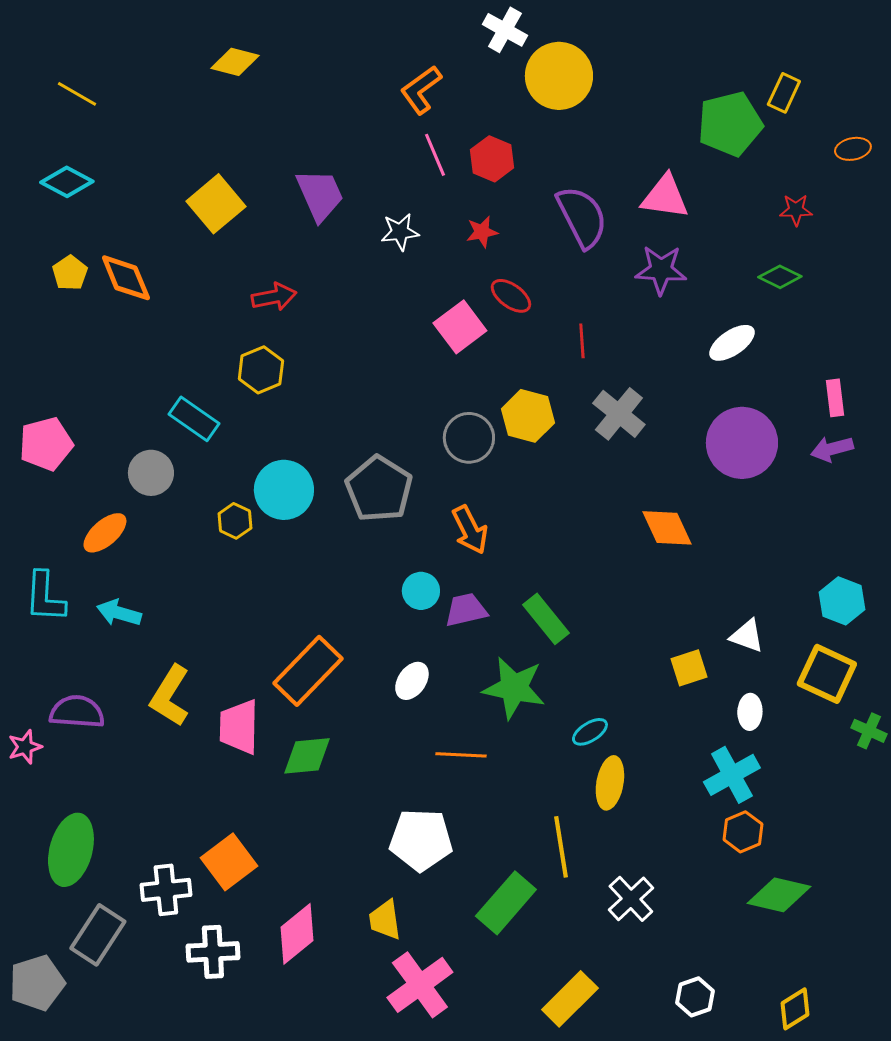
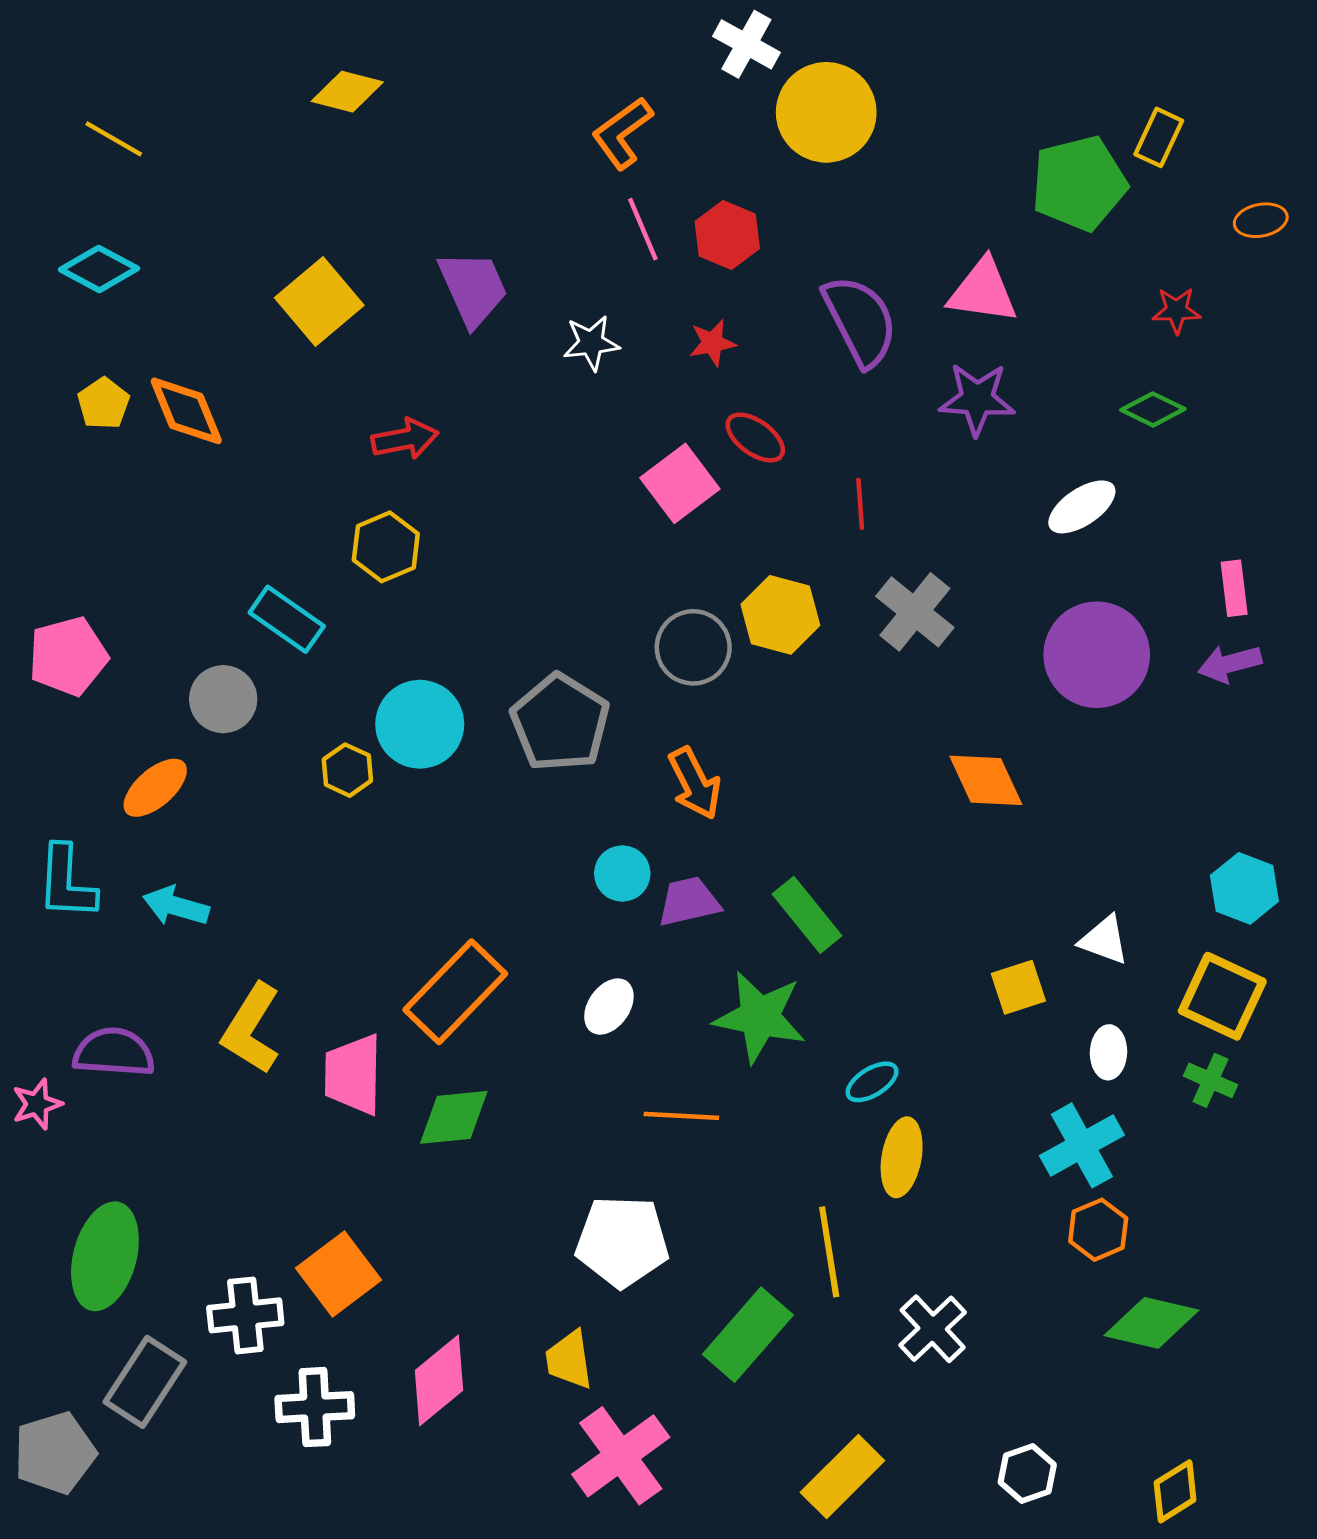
green cross: (869, 731) -> (1210, 1080), moved

